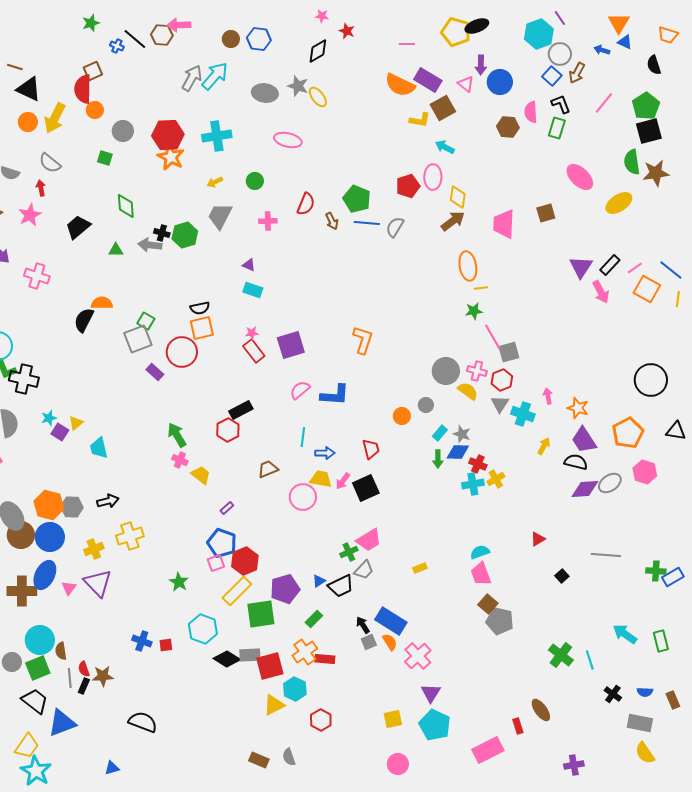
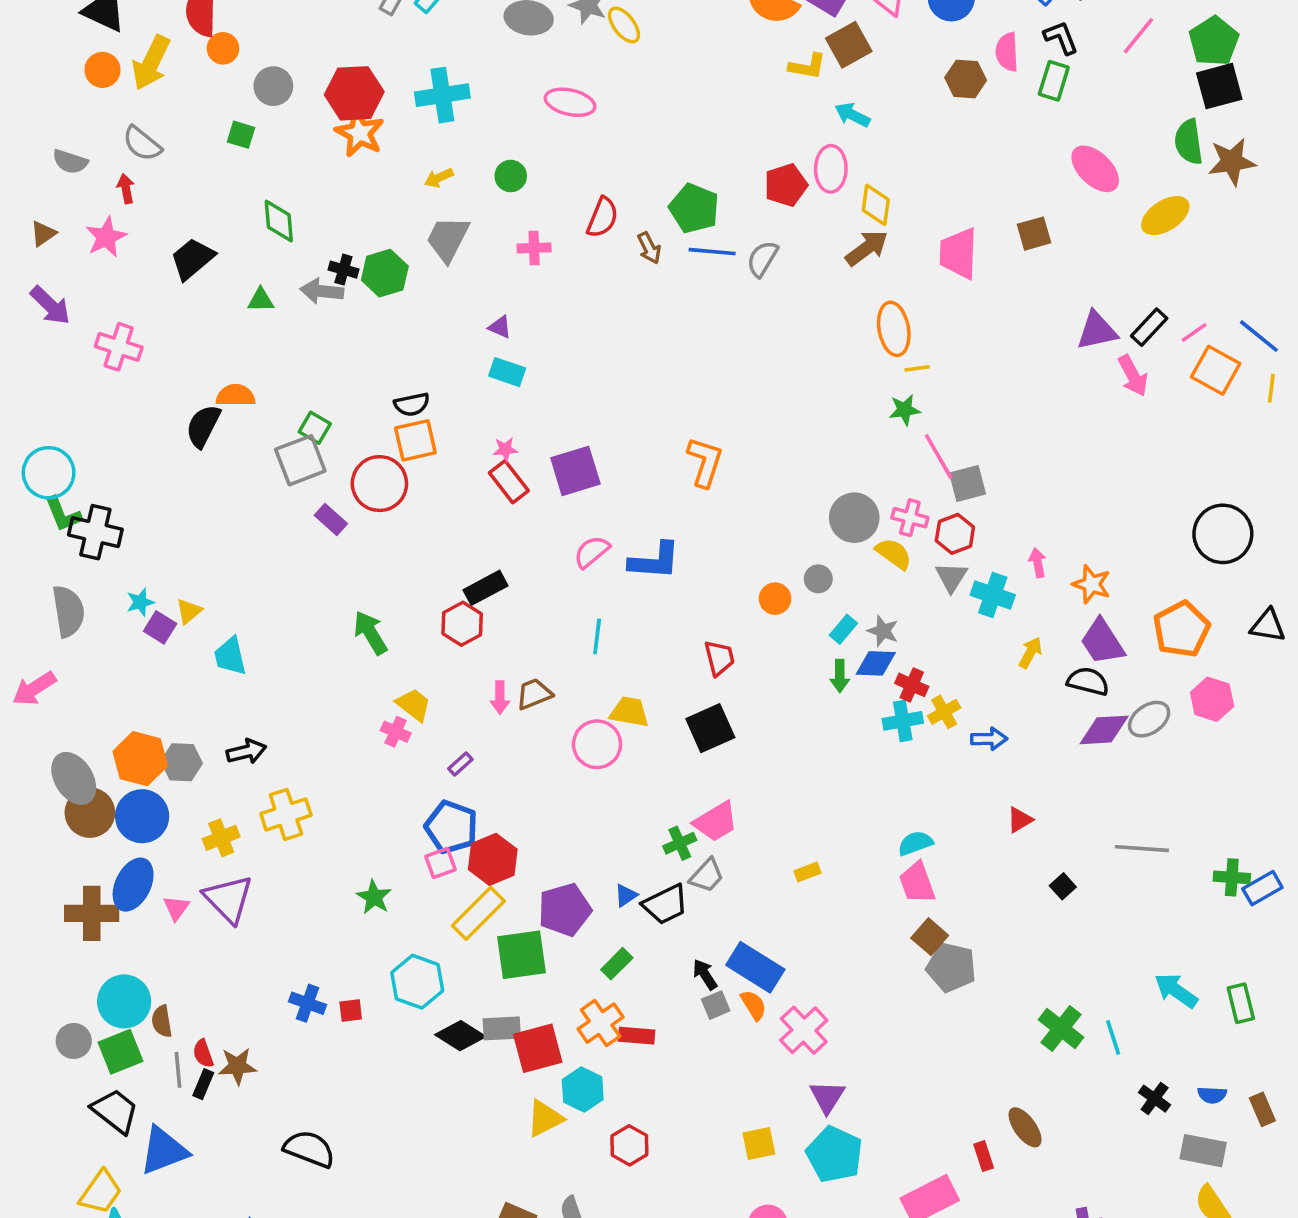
purple triangle: (581, 267) -> (1097, 331), turned 45
blue arrow: (325, 453) -> (989, 739), moved
pink cross: (180, 460) -> (396, 732), moved
pink arrow: (343, 481) -> (500, 698), moved, turned -36

